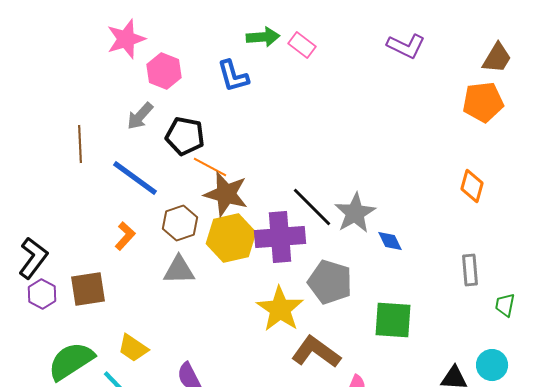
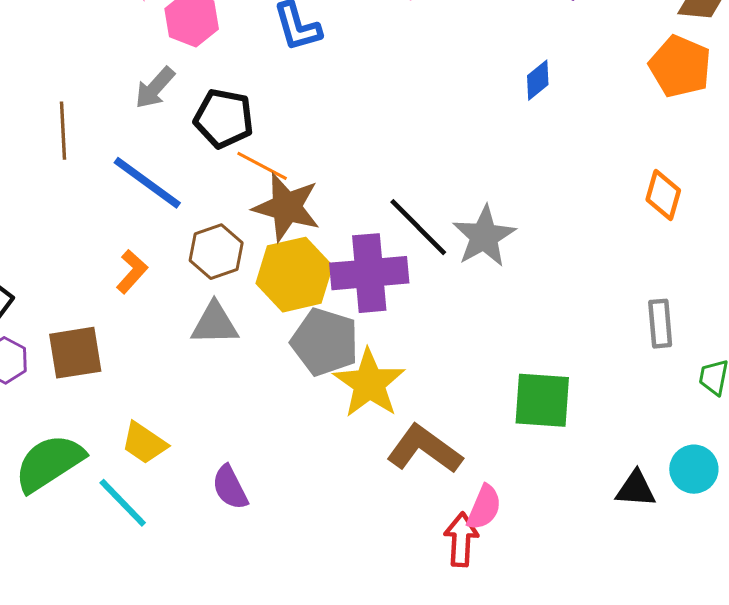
orange pentagon: (483, 102) -> (680, 66), turned 30
blue diamond: (390, 241) -> (538, 80), moved, turned 76
gray pentagon: (330, 282) -> (325, 342), moved

